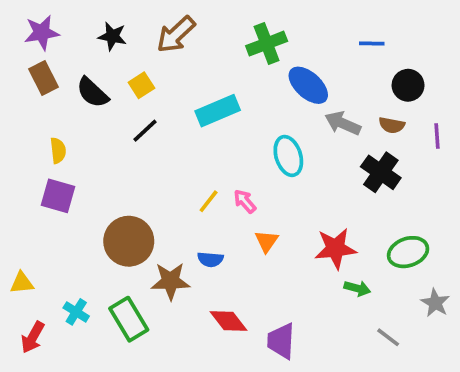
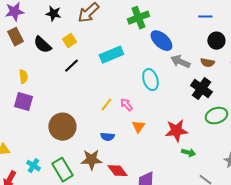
blue line: (372, 44) -> (205, 17), moved
green ellipse: (408, 252) -> (216, 116), moved
brown star: (170, 281) -> (91, 160), moved

